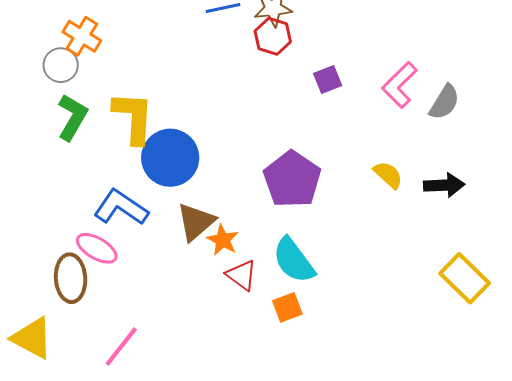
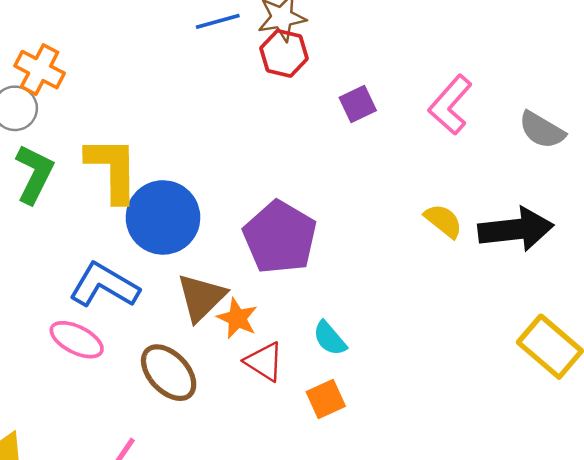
gray semicircle: (444, 102) -> (542, 130), moved, turned 93
purple pentagon: (292, 179) -> (280, 237), moved
black arrow: (444, 185) -> (516, 229), size x1.4
cyan semicircle: (294, 260) -> (330, 338), size x0.6
brown ellipse: (71, 278) -> (169, 373), moved, turned -36

